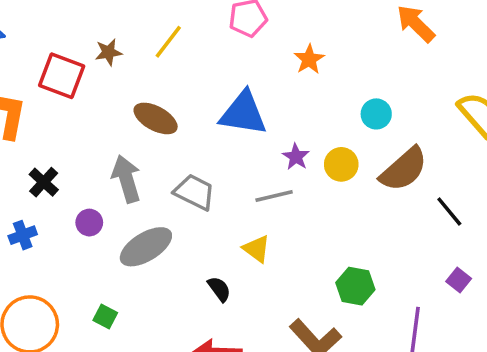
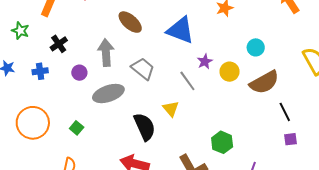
gray line: (274, 196) -> (187, 81), turned 55
purple square: (459, 280) -> (290, 139), moved, turned 32
black semicircle: (219, 289) -> (145, 127), size x1.8

